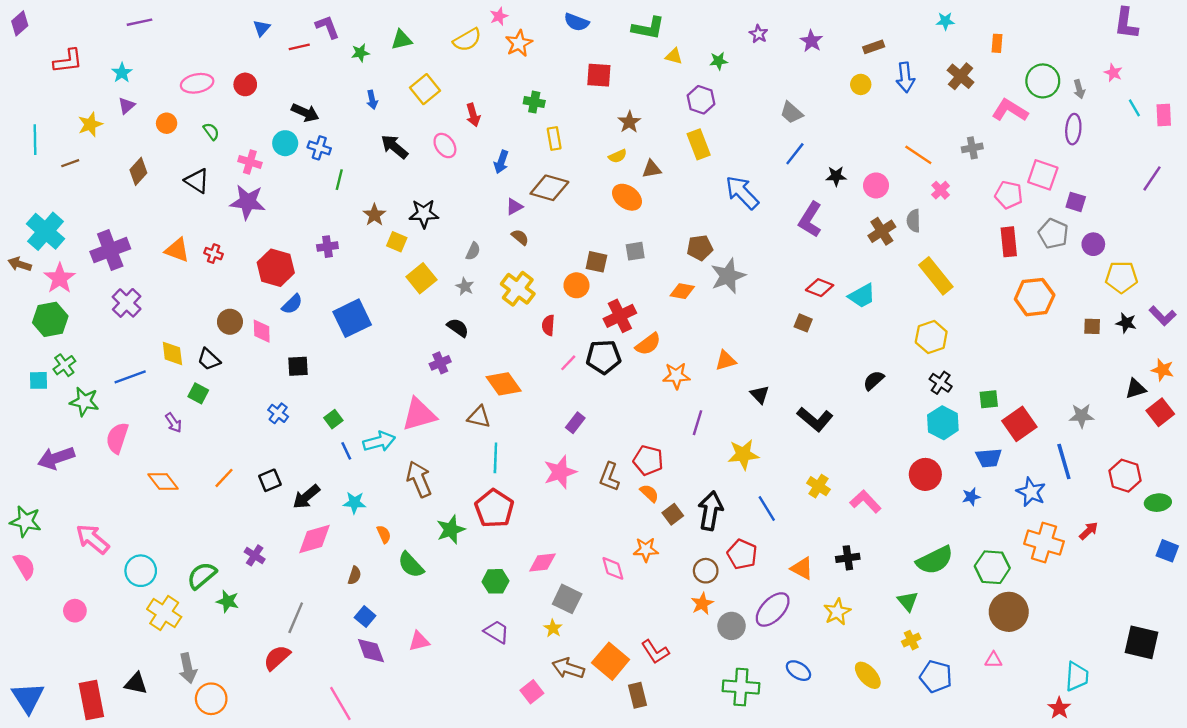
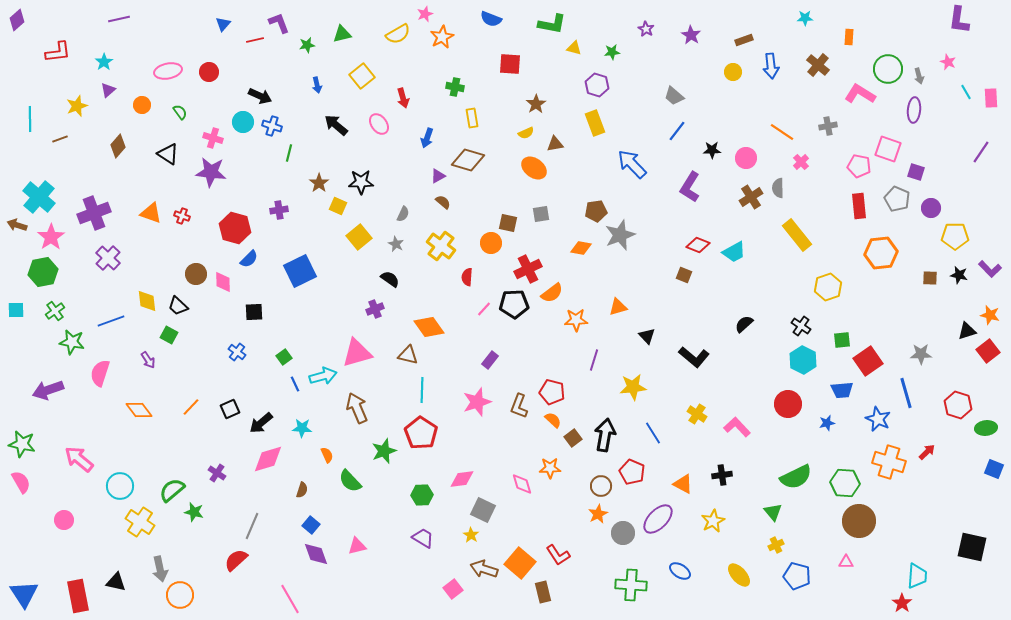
yellow hexagon: (931, 337) -> (828, 287), moved
cyan square: (39, 380) -> (16, 310), moved

